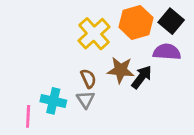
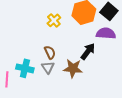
yellow cross: (94, 34) -> (54, 20), size x0.6
brown star: (121, 70) -> (73, 68), moved

